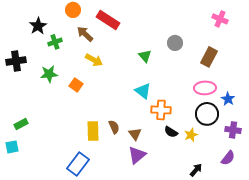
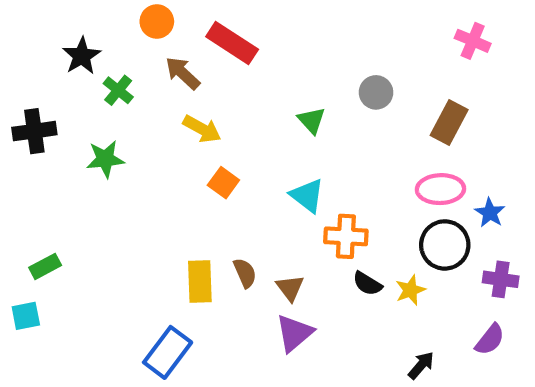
green cross: (55, 42) -> (118, 90), turned -32
orange square: (76, 85) -> (223, 183), moved

